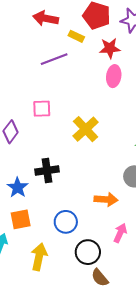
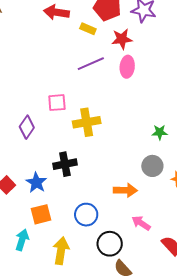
purple line: (54, 59) -> (91, 64), moved
yellow cross: (86, 129) -> (87, 122), moved, turned 36
pink arrow: (120, 233) -> (141, 223), turned -78

